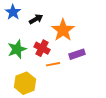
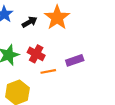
orange star: (63, 30) -> (57, 18), moved

